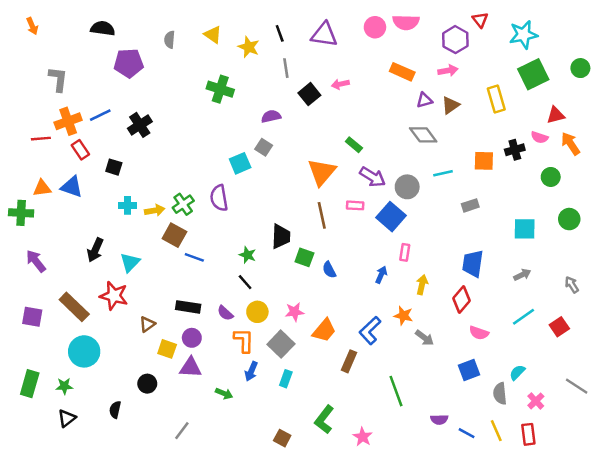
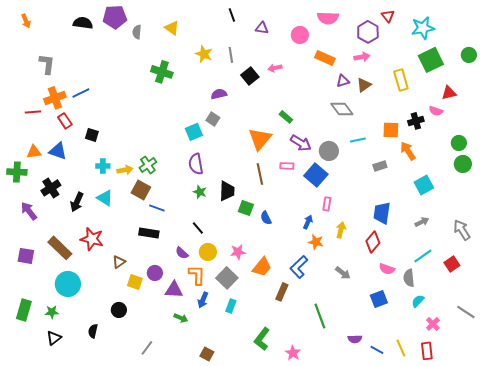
pink circle: (375, 27) -> (300, 35), moved
black line: (280, 33) -> (232, 15), moved
purple triangle: (324, 35) -> (262, 28), size x0.6
yellow star: (249, 47) -> (204, 54), moved
purple pentagon: (129, 63) -> (115, 17), moved
green cross: (220, 89) -> (162, 72), moved
black cross: (140, 125) -> (51, 188), moved
orange arrow: (570, 144) -> (408, 151), moved
green circle: (551, 177) -> (459, 143), moved
purple semicircle: (219, 198) -> (196, 164), moved
green circle: (569, 219) -> (463, 164), moved
cyan square: (525, 229) -> (424, 185), turned -30
green star: (247, 255) -> (200, 192), moved
cyan triangle: (130, 262) -> (105, 198), moved, turned -42
gray arrow: (572, 285) -> (462, 230), size x1.5
black rectangle: (188, 307) -> (149, 233), moved
orange star: (403, 316) -> (316, 242), moved
purple triangle: (191, 368) -> (174, 290), moved
gray semicircle: (500, 394) -> (409, 278), moved
brown square: (282, 438) -> (207, 354), moved

